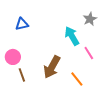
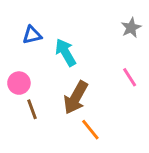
cyan arrow: (72, 36) -> (66, 52), moved
orange line: (77, 79) -> (90, 130), moved

